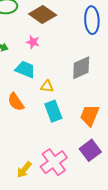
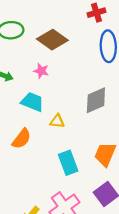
orange semicircle: (16, 102) -> (22, 139), turned -108
cyan rectangle: (53, 111) -> (68, 163), moved

